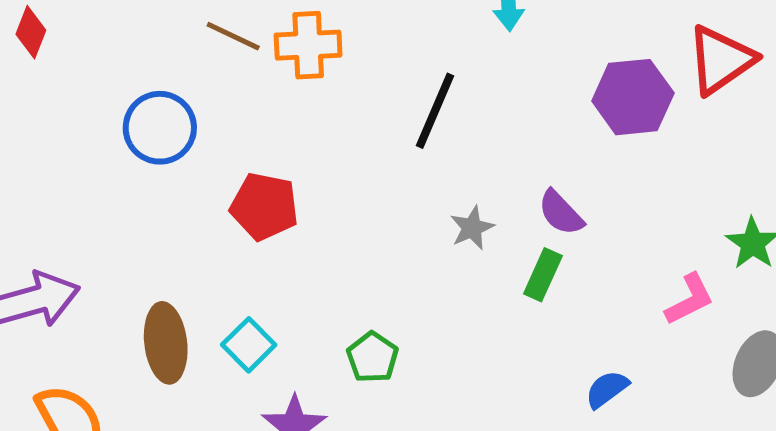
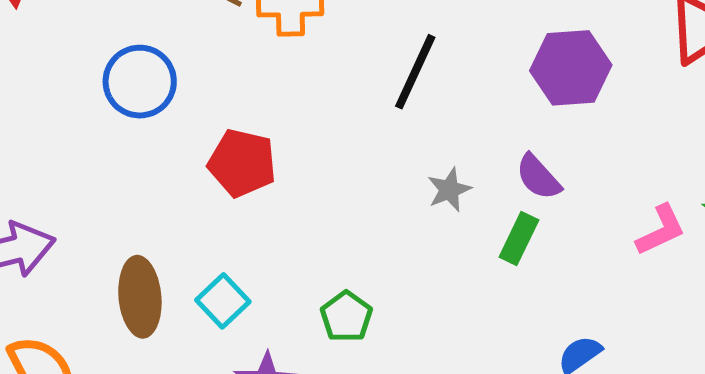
purple hexagon: (633, 97) -> (571, 68), moved
pink L-shape: (690, 299) -> (661, 230), moved

